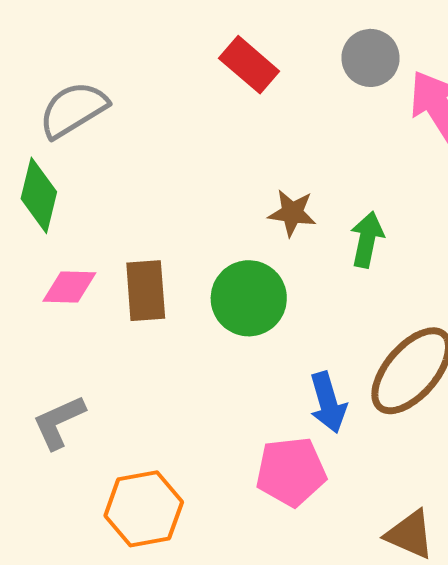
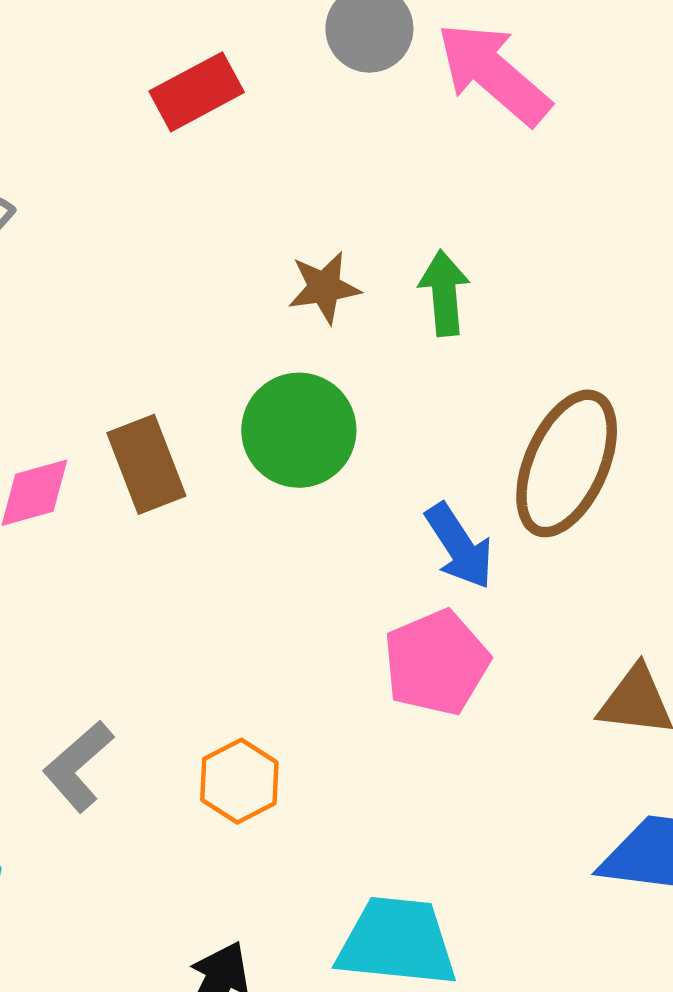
red rectangle: (249, 65) -> (197, 92), turned -52
gray L-shape: (59, 422) -> (78, 766), moved
orange hexagon: (144, 509) -> (239, 781), size x0.7

